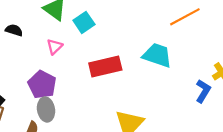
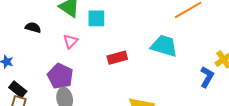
cyan square: (84, 22) -> (96, 18), turned 36
red rectangle: (105, 66) -> (117, 58), size x0.7

